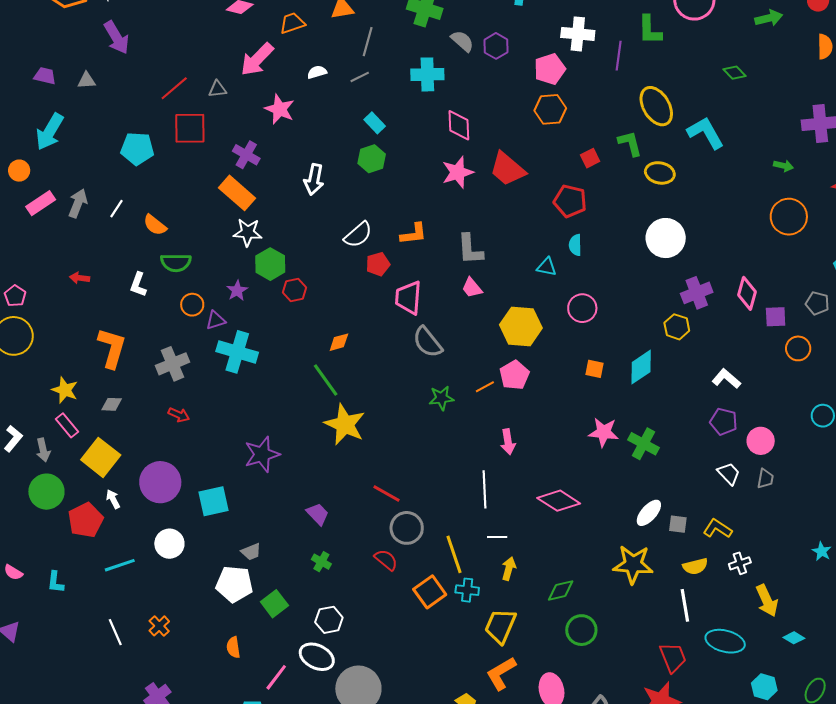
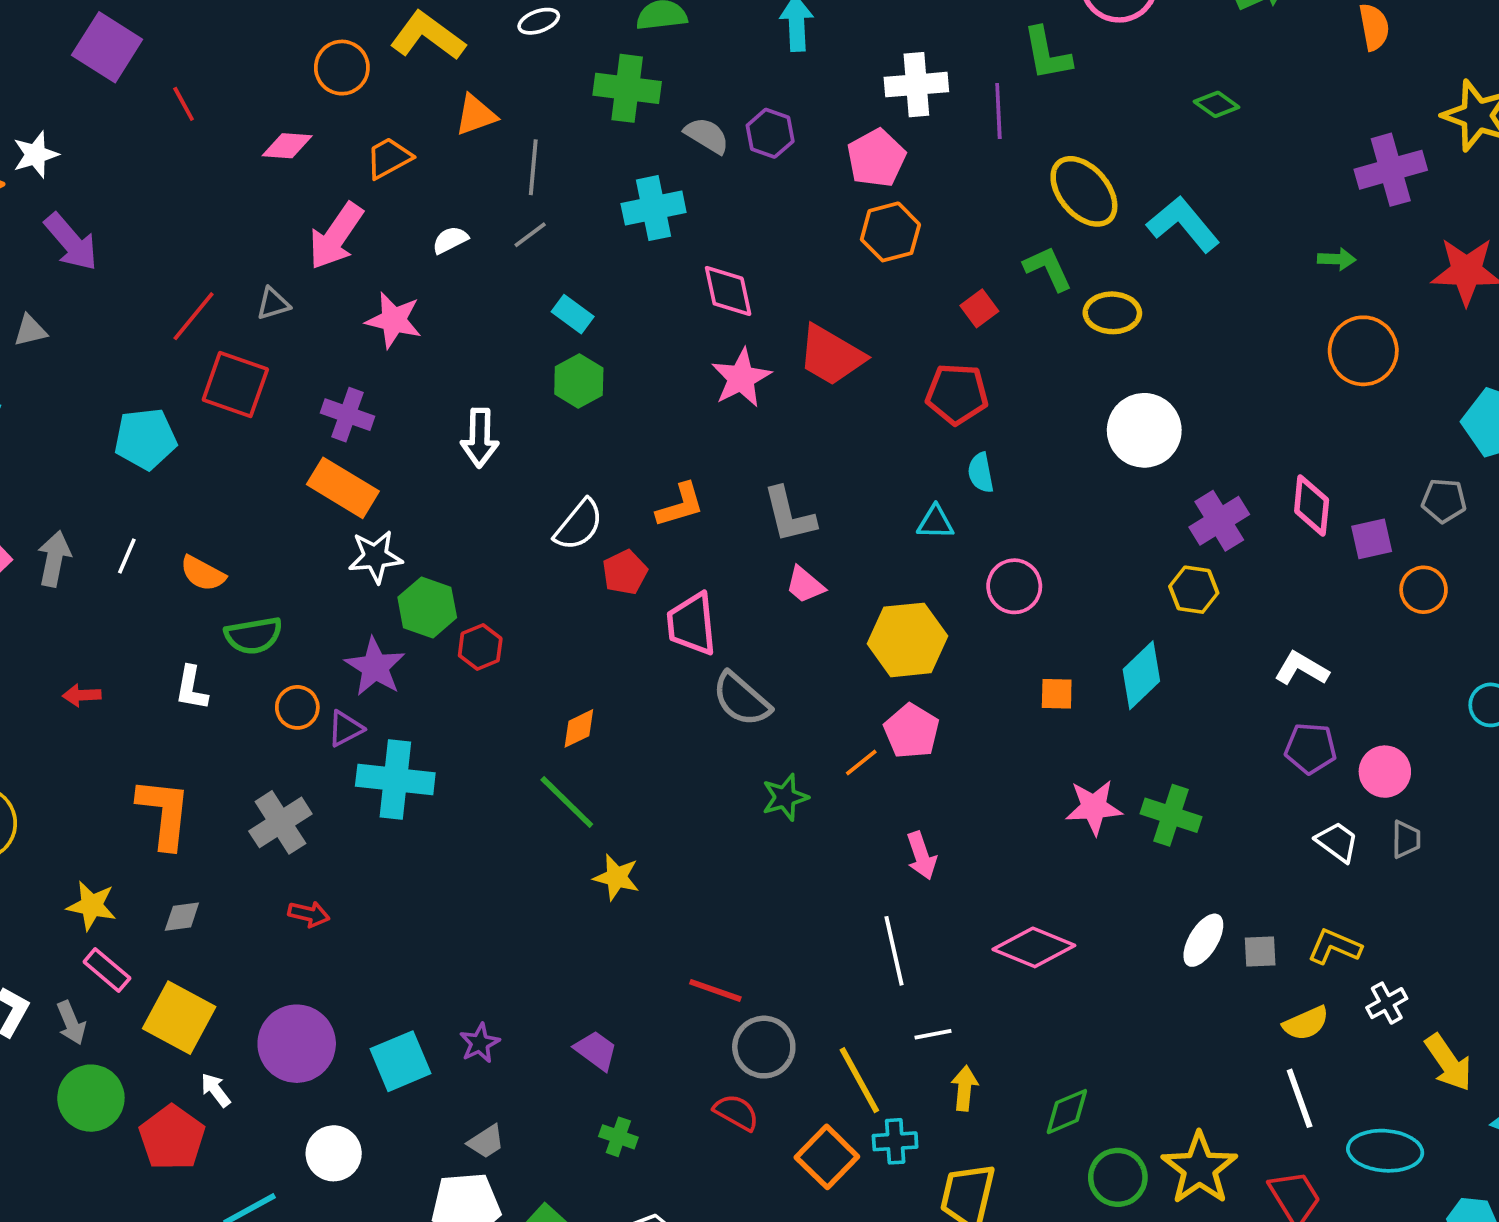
red square: (190, 128) -> (235, 385), turned 30
purple star: (237, 291) -> (375, 667), size x1.5
yellow star: (345, 424) -> (617, 877), size x0.6
purple star: (262, 454) -> (480, 1043), moved, size x0.6
yellow star: (633, 564) -> (1199, 1168), moved, turned -30

